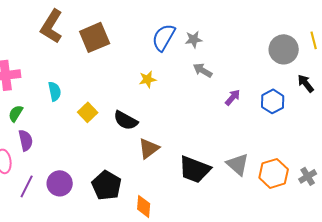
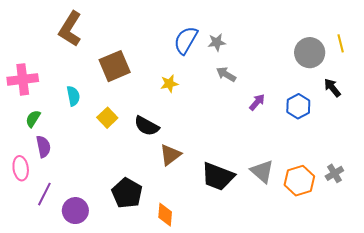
brown square: (95, 37) -> (115, 66), moved
gray cross: (308, 176) -> (334, 173), moved
purple circle: (60, 183) -> (75, 211), moved

